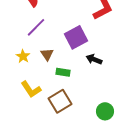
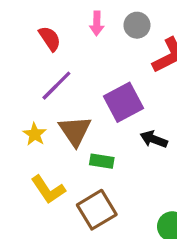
brown triangle: (47, 54) -> (75, 131), size x1.5

